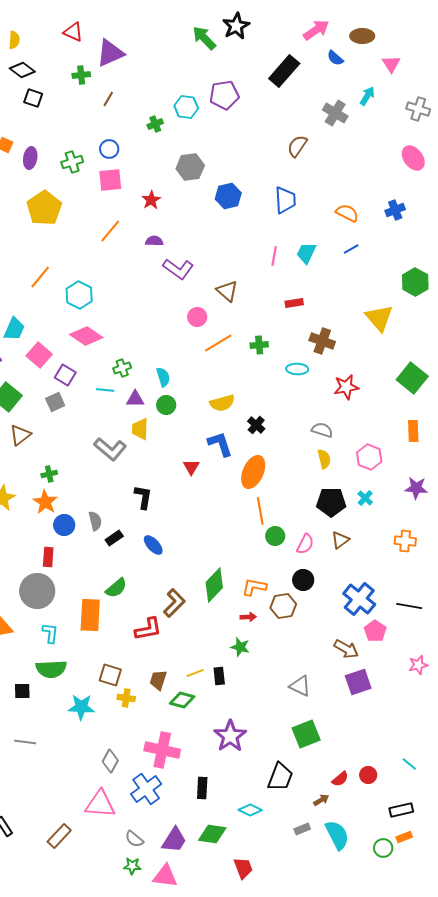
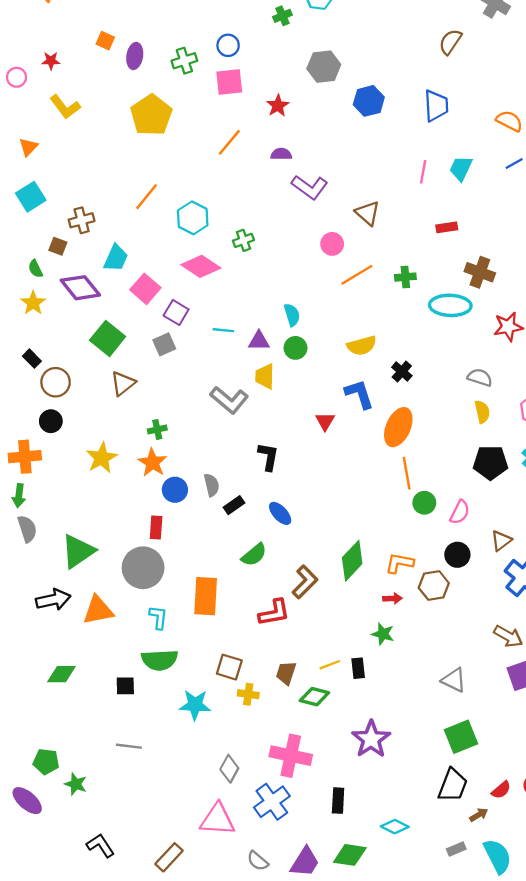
green cross: (122, 368) -> (243, 240), moved
cyan ellipse: (297, 369) -> (450, 305), size x1.6
brown triangle: (340, 540) -> (501, 541), moved
green semicircle: (116, 588) -> (254, 555), moved
black trapezoid: (280, 777) -> (453, 785), moved

